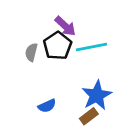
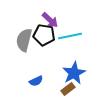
black pentagon: (57, 46) -> (44, 35), turned -30
gray semicircle: (31, 52) -> (24, 40), size x1.6

